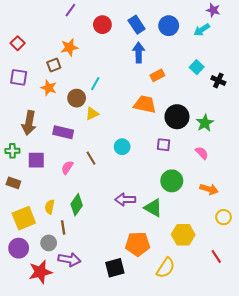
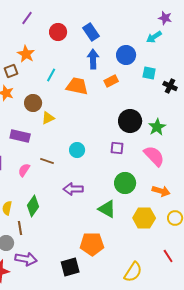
blue circle: (169, 26) -> (126, 55), moved
orange star: (69, 47) -> (26, 54), turned -30
cyan square: (197, 67) -> (149, 73), turned -32
cyan line: (95, 84) -> (51, 75), moved
orange trapezoid: (145, 104) -> (77, 86), moved
pink semicircle: (202, 153) -> (154, 156), size x1.6
brown line: (91, 158) -> (47, 161), turned -40
purple arrow: (125, 200) -> (73, 189), moved
yellow hexagon: (183, 235) -> (144, 218), moved
yellow semicircle: (166, 268) -> (133, 272), moved

